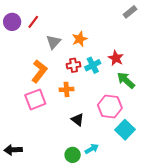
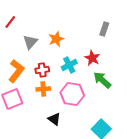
gray rectangle: (130, 12) -> (104, 29), moved, turned -32
red cross: (74, 65) -> (42, 70), moved
pink hexagon: (110, 107) -> (72, 94), moved

